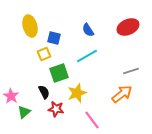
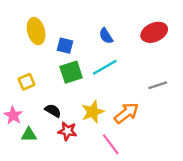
yellow square: (44, 54) -> (26, 82), moved
green square: (59, 73) -> (71, 72), moved
black semicircle: (44, 92) -> (53, 111), turned -32
orange arrow: (122, 94) -> (126, 113), moved
green triangle: (24, 112) -> (29, 135), turned 40

